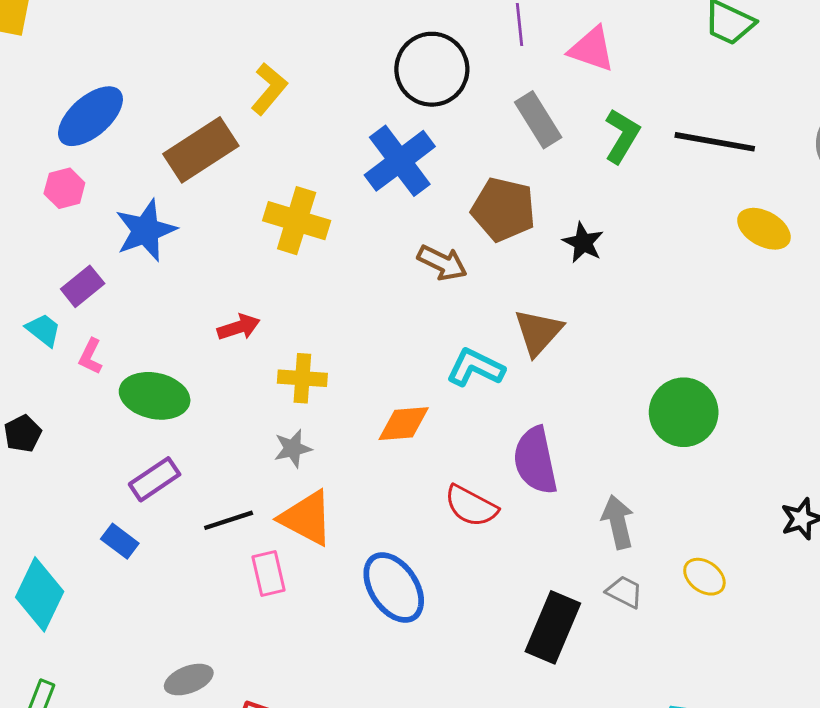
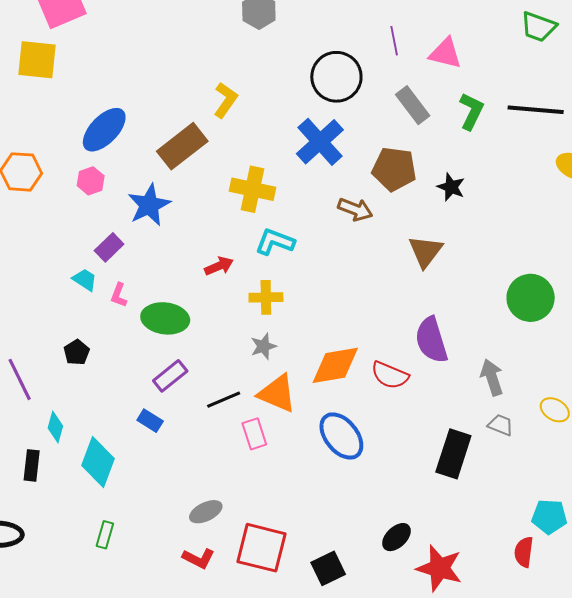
cyan L-shape: (475, 368) -> (275, 242), moved
orange diamond: (404, 424) -> (335, 365), moved, size x1.4

